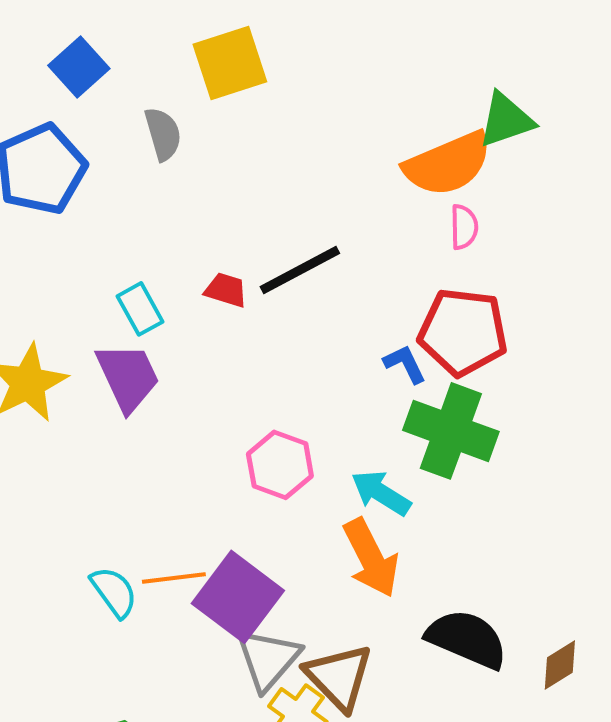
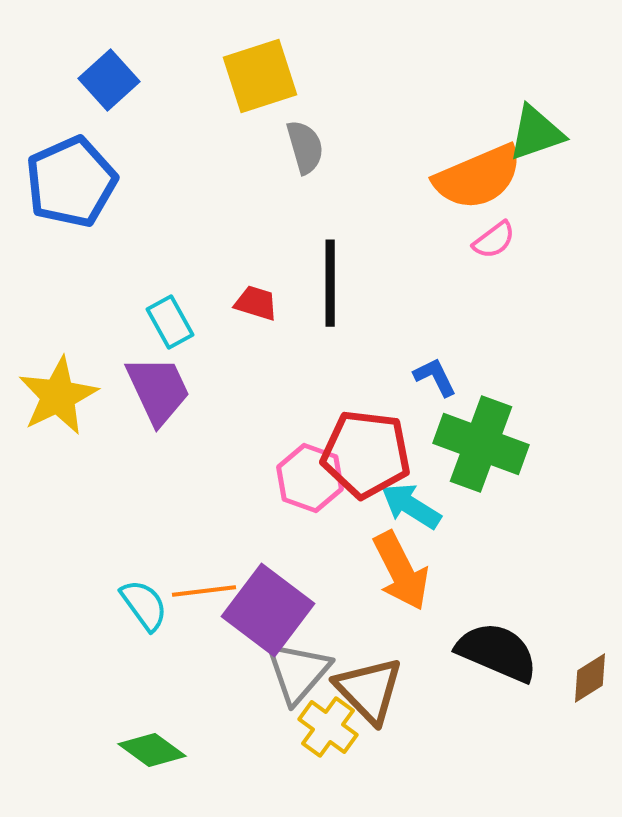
gray semicircle: (163, 134) -> (305, 147), moved
pink semicircle: (464, 227) -> (494, 240), turned 54
black line: (300, 270) -> (330, 283), turned -62
red pentagon: (463, 332) -> (366, 454), moved

